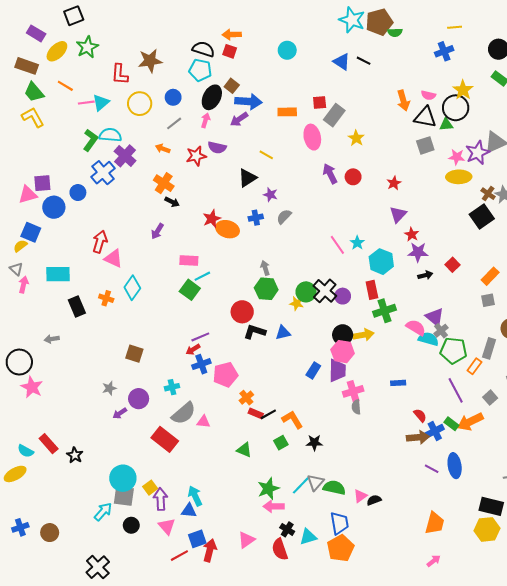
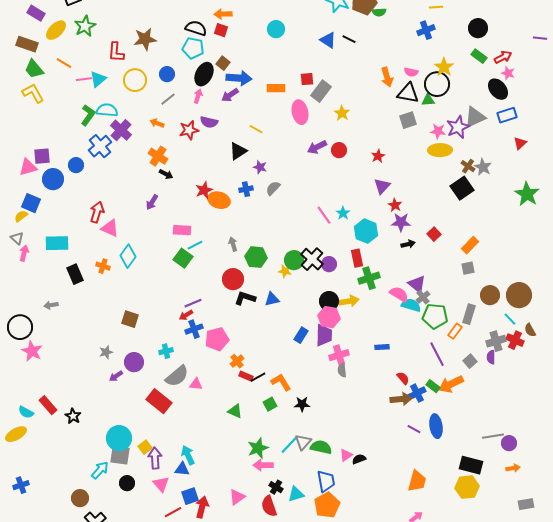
purple arrow: (330, 174) -> (317, 147), turned -90
gray arrow: (265, 268) -> (233, 244), moved
brown circle: (50, 533) -> (80, 498), moved

